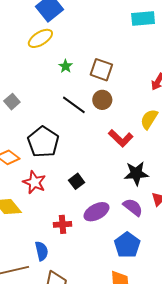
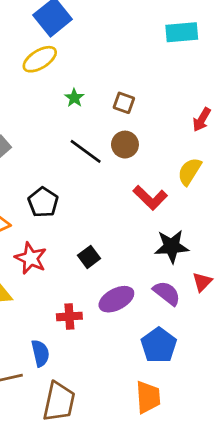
brown square: (101, 70) -> (124, 103), size x0.7
black pentagon: (43, 142) -> (43, 202), size x0.7

